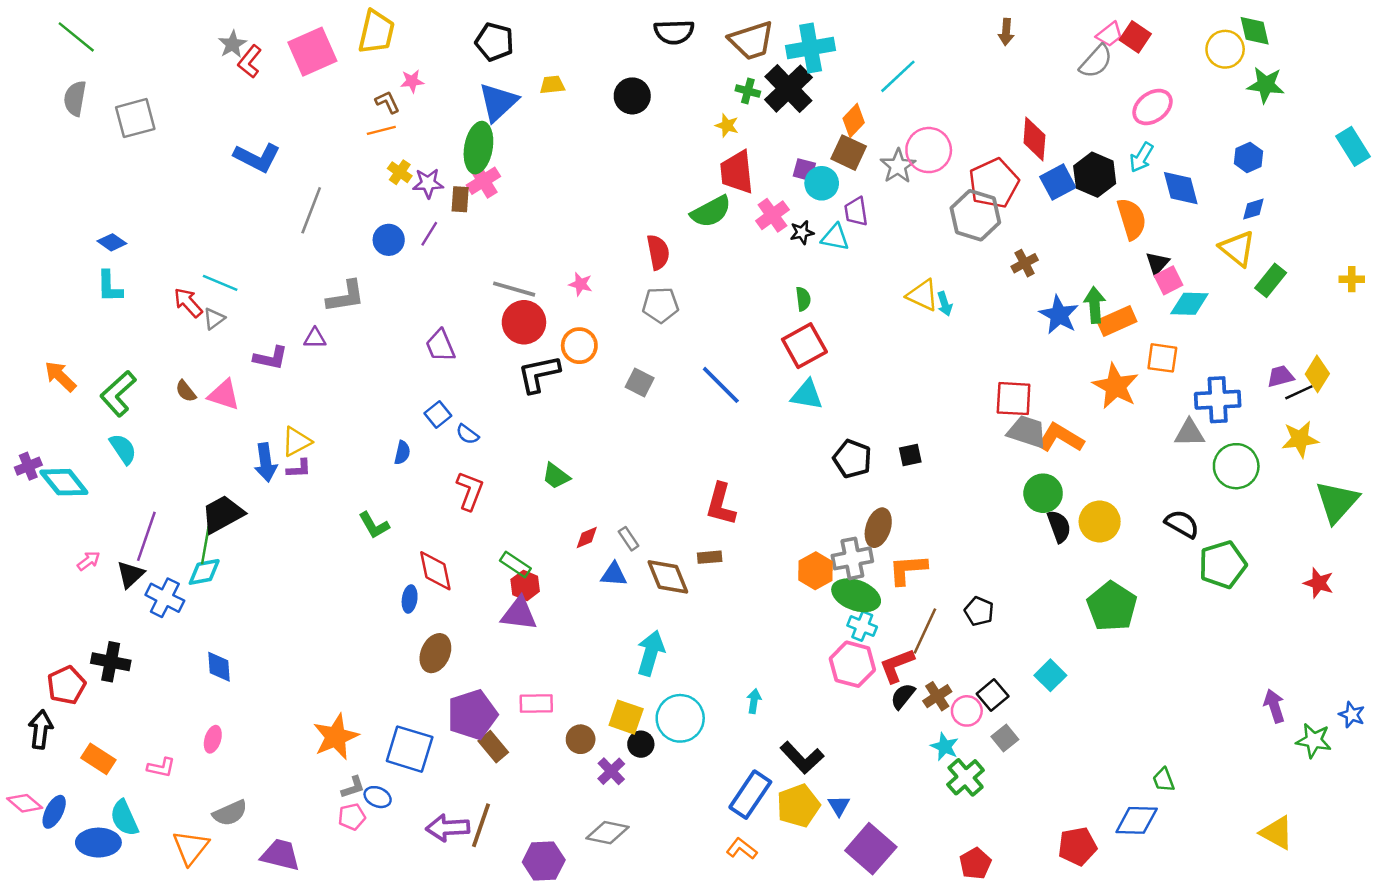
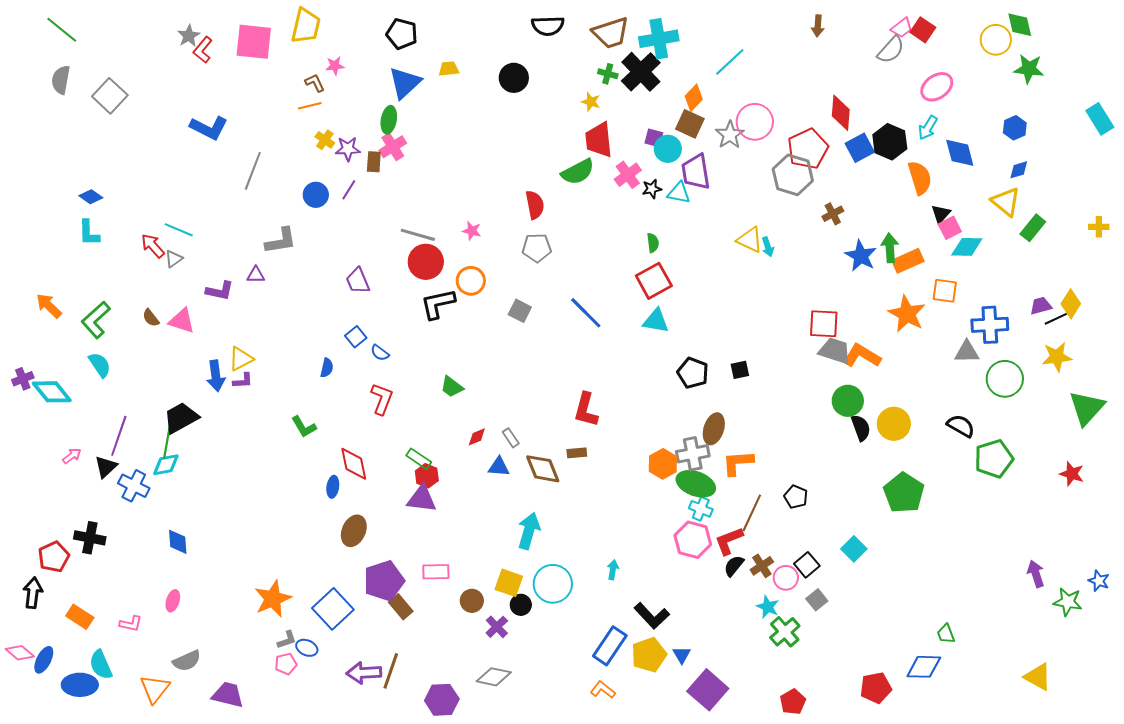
pink square: (312, 52) -> (254, 42), turned 30
gray square: (135, 118) -> (110, 96), turned -32
green ellipse: (478, 148) -> (389, 120), size x0.7
purple trapezoid: (856, 212) -> (696, 172), size x1.5
blue square: (410, 749) -> (333, 609), turned 30

